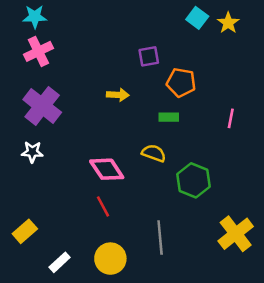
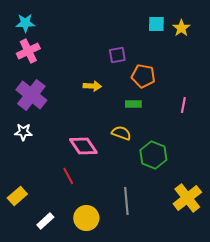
cyan square: (197, 18) -> (156, 24), turned -36
red line: (103, 206) -> (68, 176), moved

